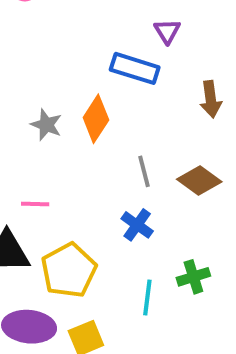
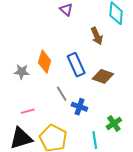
blue rectangle: (135, 68) -> (76, 65), moved, turned 65
gray line: (144, 171) -> (62, 94), moved

